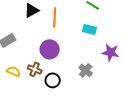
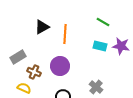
purple star: (111, 52) -> (121, 46), moved
brown cross: (35, 69) -> (34, 72), moved

